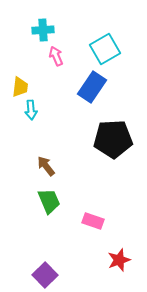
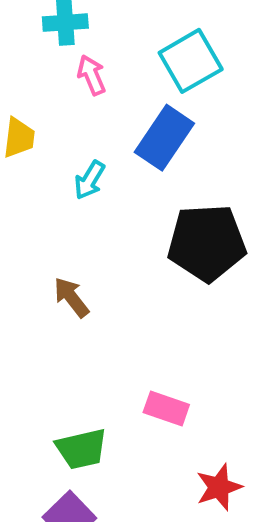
cyan arrow: (31, 110) -> (90, 180), moved, turned 36
green trapezoid: (49, 201) -> (81, 449), moved, turned 100

